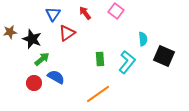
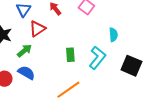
black square: (164, 56) -> (131, 66), moved
green arrow: (42, 59) -> (24, 51), moved

